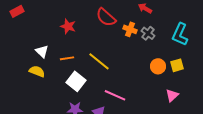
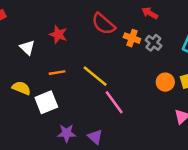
white triangle: (42, 51) -> (27, 48), moved
white square: (76, 81) -> (46, 102), moved, turned 30
pink line: (115, 95) -> (114, 102), moved, turned 30

